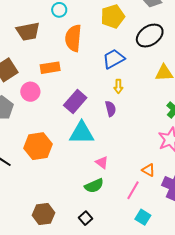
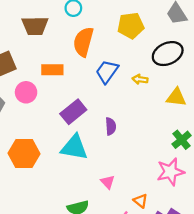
blue trapezoid: (114, 59) -> (107, 72), moved, turned -35
yellow arrow: (118, 86) -> (140, 79), moved, turned 88
pink triangle: (102, 162) -> (108, 182), moved

